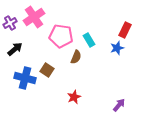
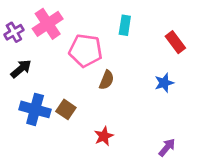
red rectangle: (125, 30) -> (175, 42), turned -63
cyan rectangle: (89, 40) -> (125, 25), moved, turned 40
blue star: (117, 48) -> (164, 83), moved
brown square: (47, 70) -> (66, 109), moved

